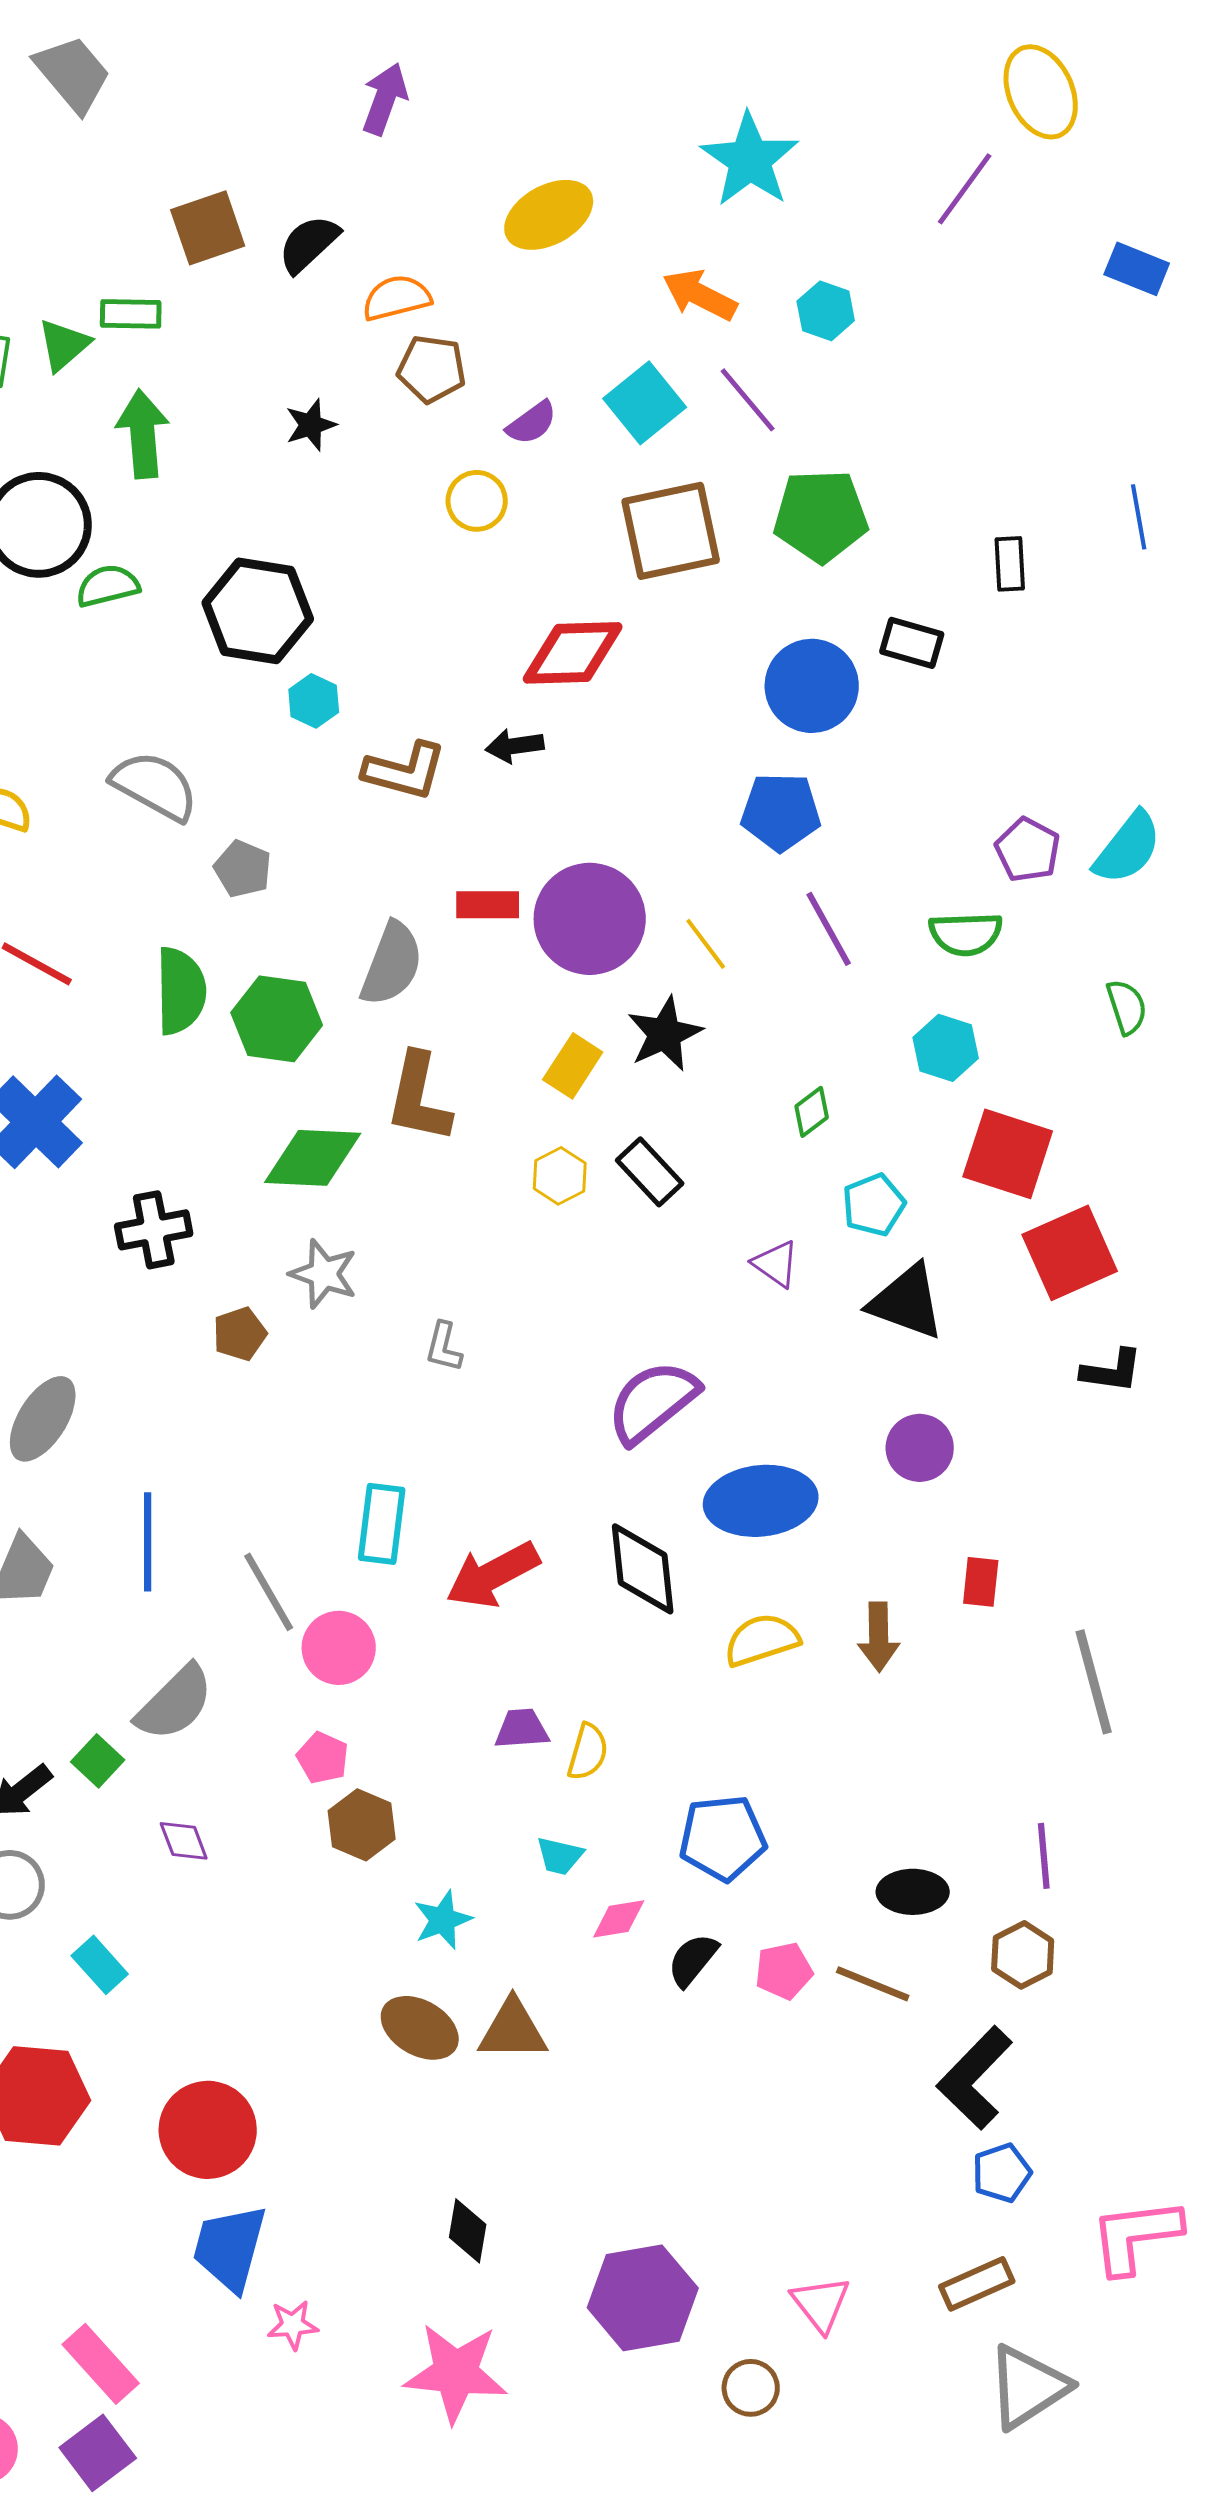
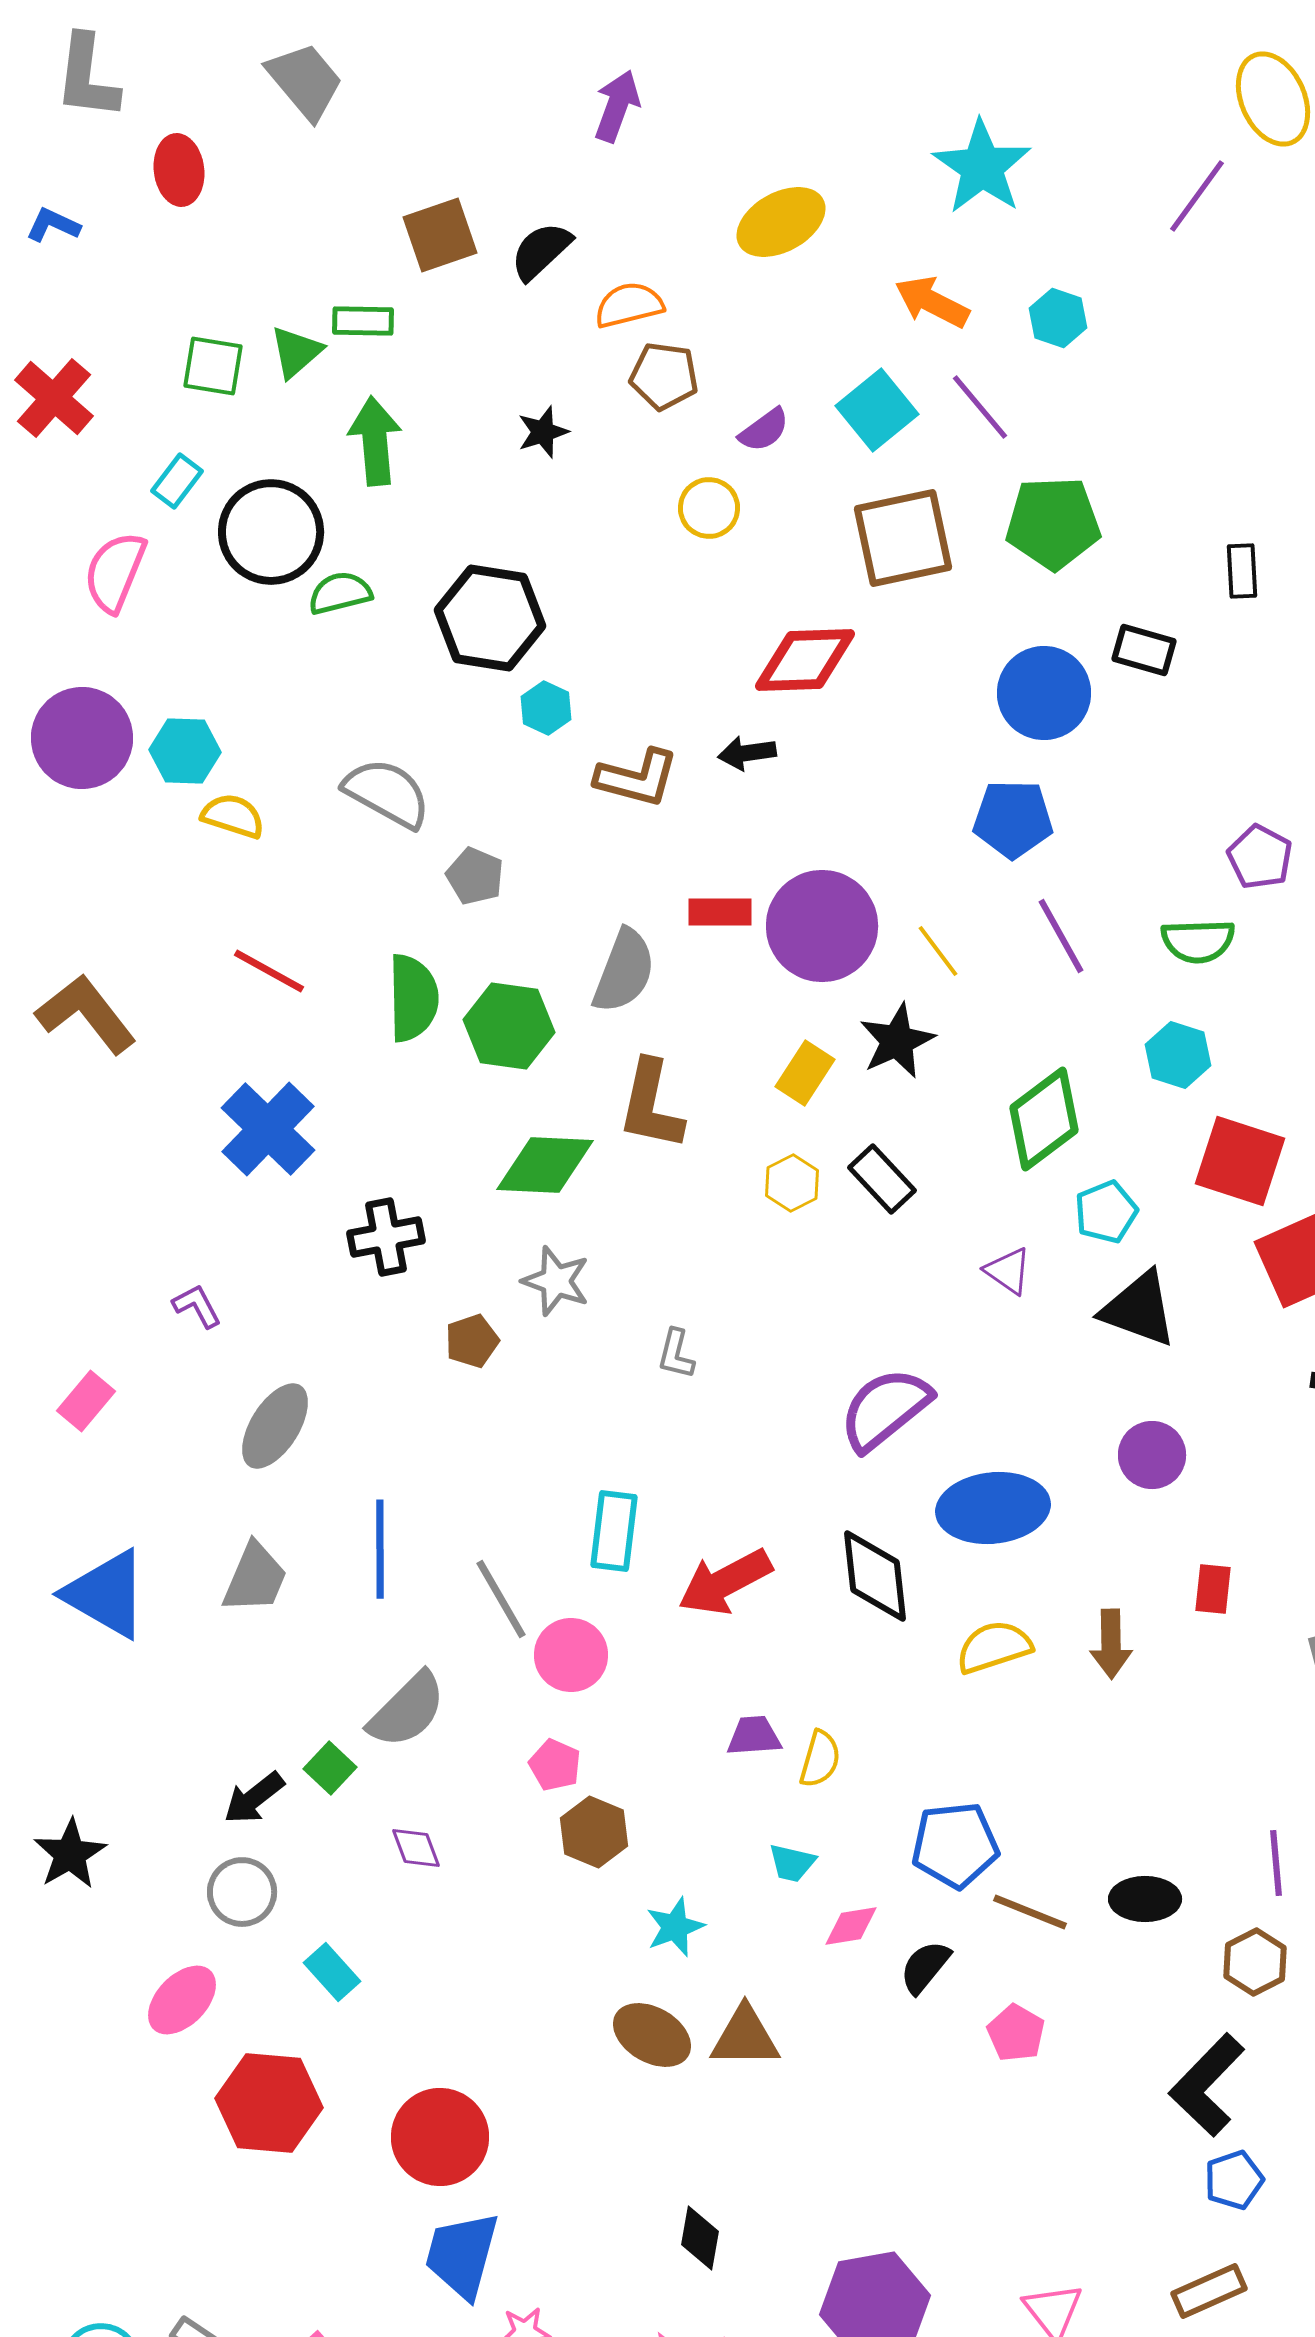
green diamond: (812, 1112) -> (1044, 1119), size x2.0
pink pentagon: (784, 1971) -> (1016, 2033), moved, turned -30
brown line: (873, 1984) -> (1030, 1912), moved

